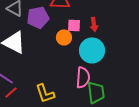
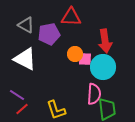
red arrow: (94, 24) -> (105, 41), size x1.6
pink square: (74, 25) -> (85, 59), moved

